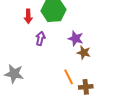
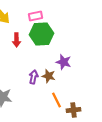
purple arrow: (40, 38) -> (34, 77), moved
brown star: (84, 53) -> (48, 76), moved

